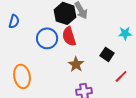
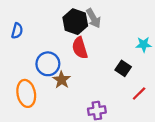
blue circle: (47, 38) -> (48, 64), moved
brown star: (76, 64) -> (62, 80), moved

